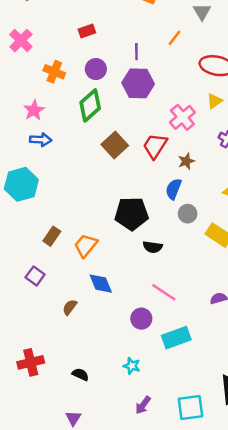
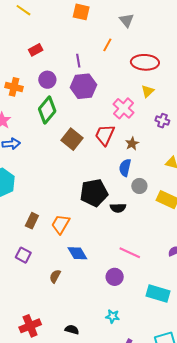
black semicircle: (153, 247) -> (118, 208), moved
cyan rectangle: (176, 338) -> (158, 294), moved, turned 45

